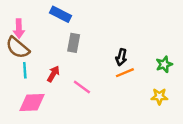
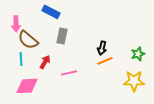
brown semicircle: (18, 48) -> (28, 40), moved
pink line: (82, 87) -> (69, 73), turned -49
yellow star: (159, 96) -> (134, 81), size x1.5

